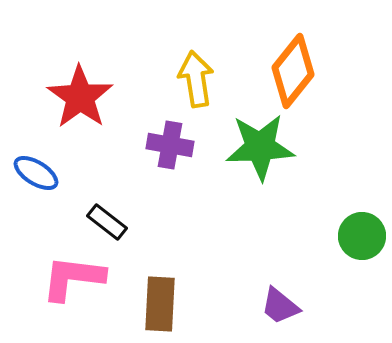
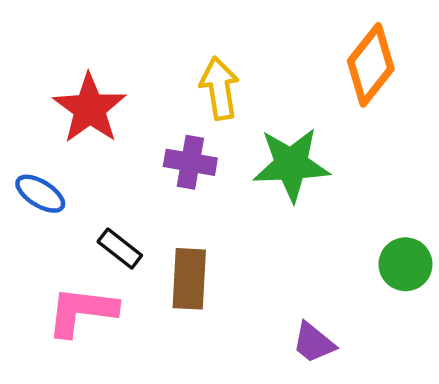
orange diamond: (293, 71) -> (371, 65), moved
brown rectangle: (160, 304) -> (189, 279), moved

